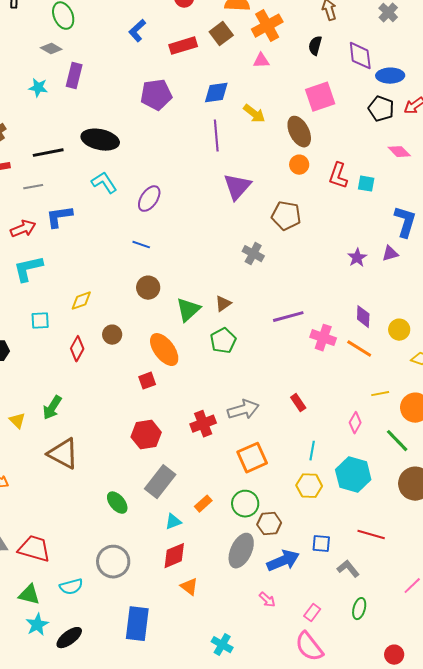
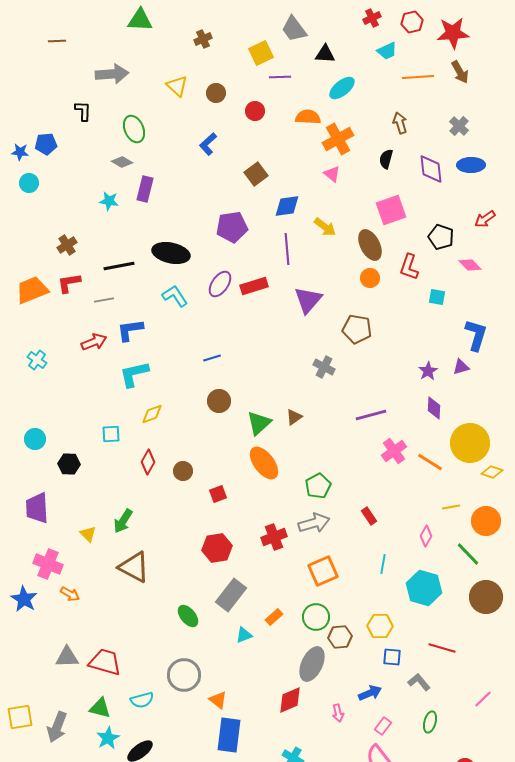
brown square: (221, 34) -> (256, 174), moved
red rectangle: (183, 46) -> (254, 286), moved
pink triangle: (261, 61) -> (332, 174), turned 42
blue ellipse: (390, 76) -> (471, 165), moved
purple pentagon: (156, 95) -> (232, 227), moved
black pentagon: (381, 109) -> (441, 237), moved
red L-shape: (338, 176) -> (409, 267), moved
purple ellipse: (149, 199) -> (220, 284), moved
blue line: (141, 245) -> (212, 358), turned -36
cyan L-shape: (28, 269) -> (134, 374), moved
purple line: (288, 317) -> (371, 415), moved
purple diamond: (363, 317) -> (434, 408), moved
yellow circle: (399, 330) -> (470, 443), size x1.8
brown circle: (112, 335) -> (183, 471), moved
pink cross: (323, 338) -> (394, 451), turned 35
green pentagon: (223, 341) -> (318, 486), moved
orange ellipse: (164, 350) -> (264, 463), moved
yellow hexagon: (309, 486) -> (380, 626), moved
red diamond: (174, 556) -> (290, 700), moved
blue arrow: (283, 561) -> (370, 693), moved, size x0.7
orange triangle: (189, 587) -> (218, 700), moved
pink arrow: (267, 600) -> (338, 713), turned 36
blue rectangle: (137, 624) -> (229, 735), moved

